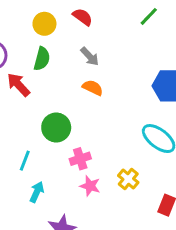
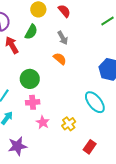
pink cross: (80, 159) -> (33, 102), moved

